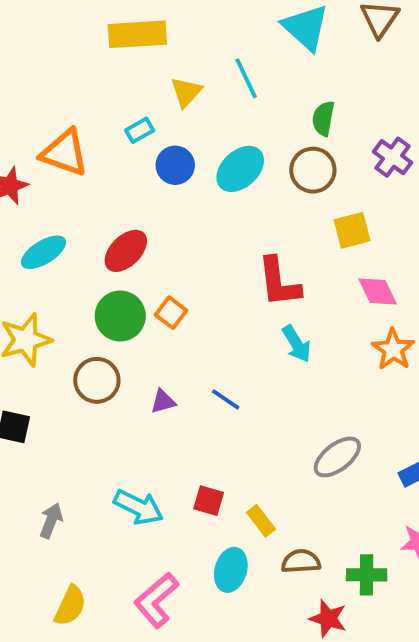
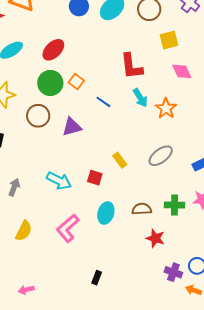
orange star: (393, 349) -> (166, 108), moved
blue line: (226, 399) -> (103, 102), moved
purple triangle: (163, 402) -> (72, 127), size x1.5
yellow rectangle: (261, 521) -> (120, 160), moved
green cross: (367, 575) -> (175, 205), moved

